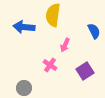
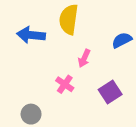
blue semicircle: (94, 31) -> (122, 40), turned -91

